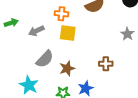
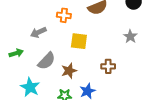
green arrow: (11, 23) -> (16, 53), moved
yellow square: (68, 33) -> (79, 41), moved

